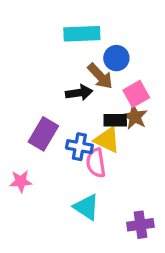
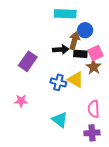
brown arrow: (100, 76) -> (74, 40), turned -126
black rectangle: (115, 120) -> (80, 54), moved
purple rectangle: (43, 134) -> (28, 61), moved
pink semicircle: (96, 163) -> (94, 109), moved

